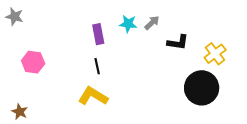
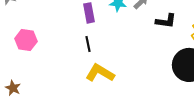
yellow L-shape: (93, 96) -> (100, 73), moved

